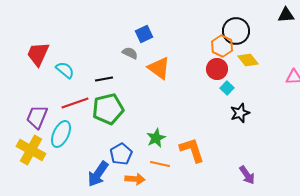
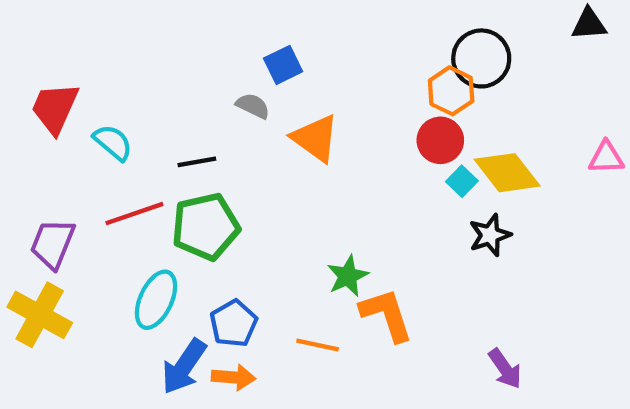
yellow diamond: (248, 60) -> (507, 173), moved, size x1.4
cyan ellipse: (61, 134) -> (156, 300), moved
green star: (156, 138) -> (348, 276), moved
orange arrow: (135, 179) -> (234, 377), moved

